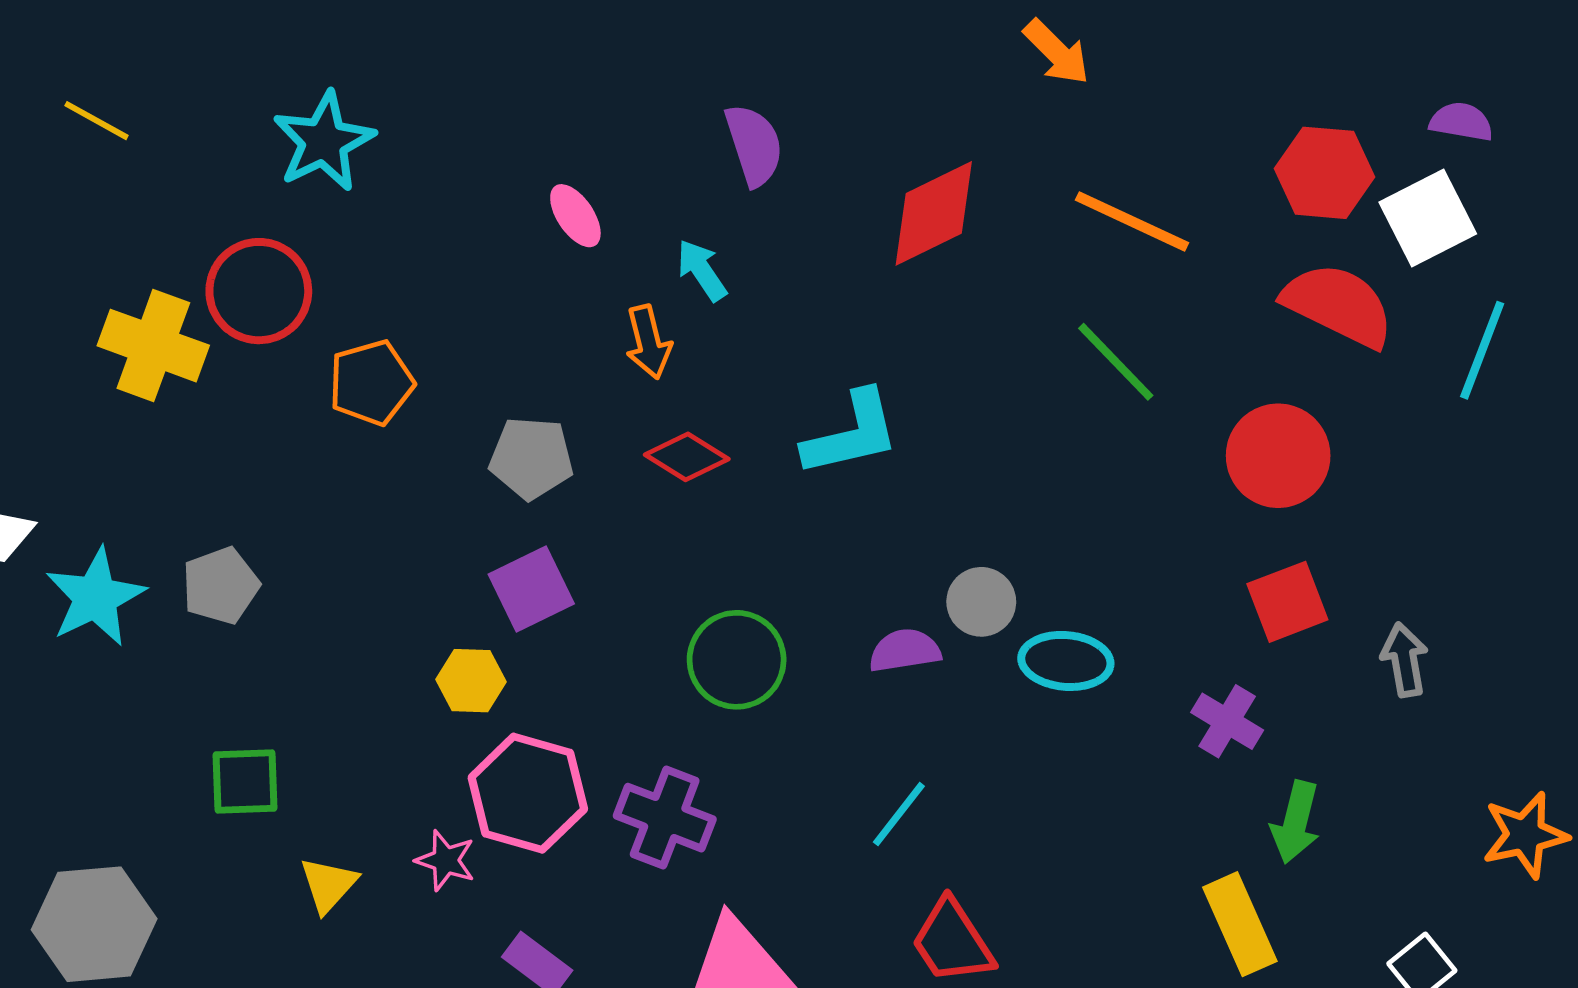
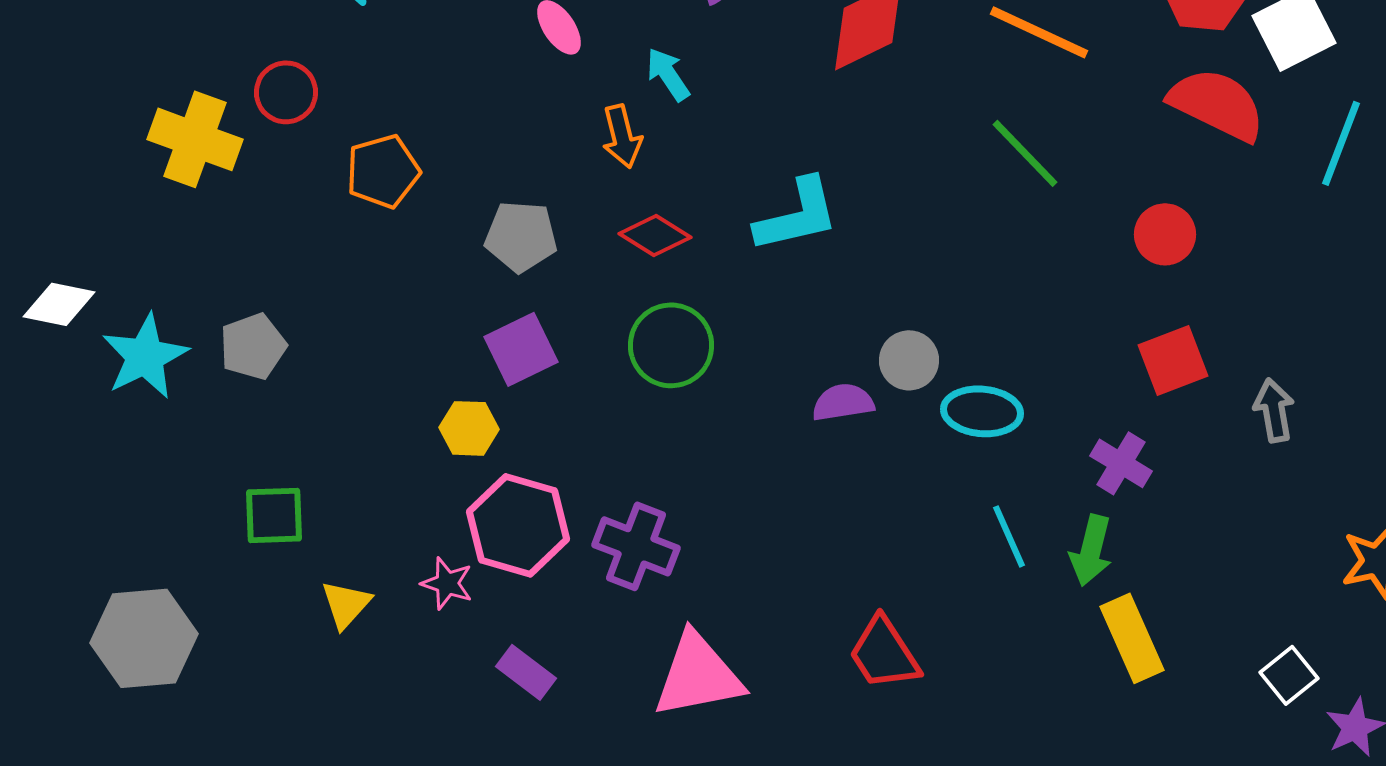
red circle: (259, 291) -> (286, 92), size x0.7
red circle: (1278, 456) -> (1165, 234), size x0.7
green circle: (737, 660) -> (671, 345), moved
cyan line: (899, 814) -> (1009, 536), moved, turned -62
green arrow: (1296, 822) -> (1091, 550), moved

